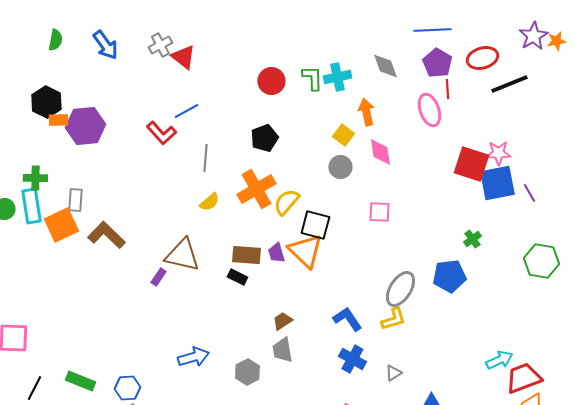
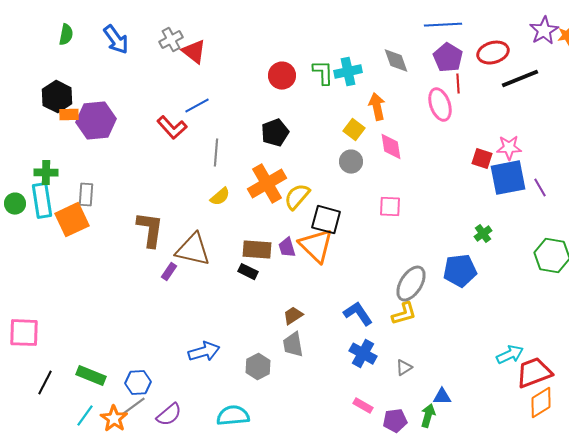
red square: (471, 164) -> (482, 159), size x0.6
brown L-shape: (106, 235) -> (150, 230), moved, turned 54

